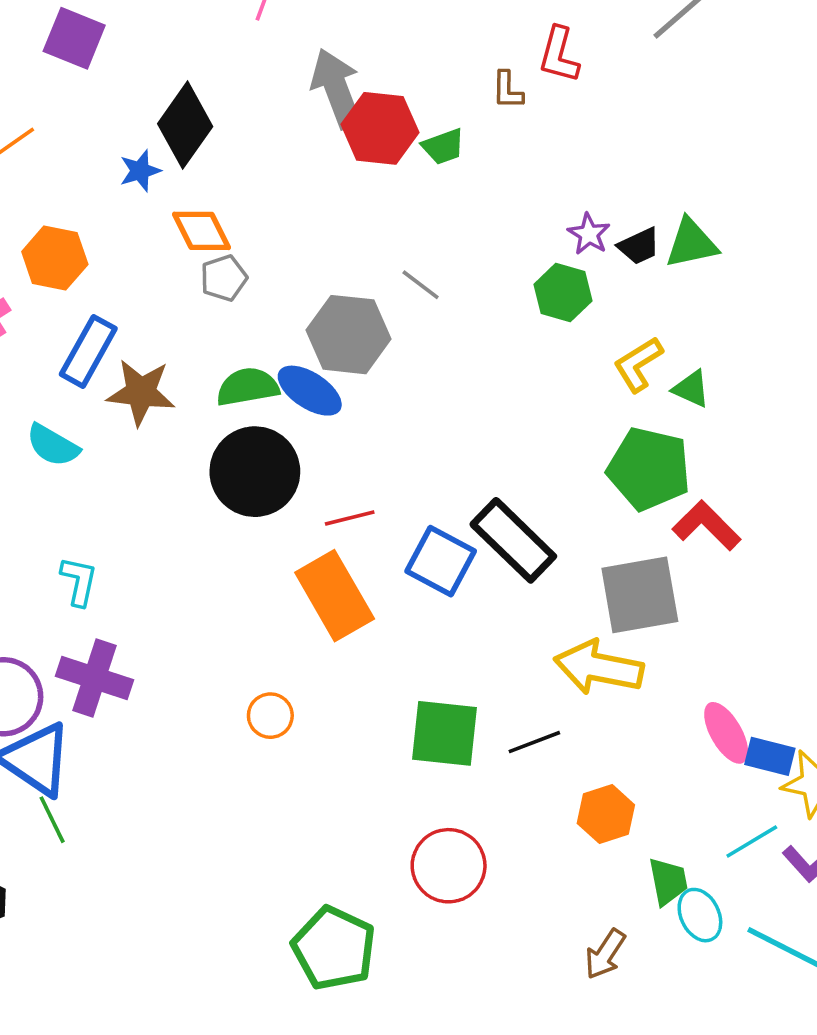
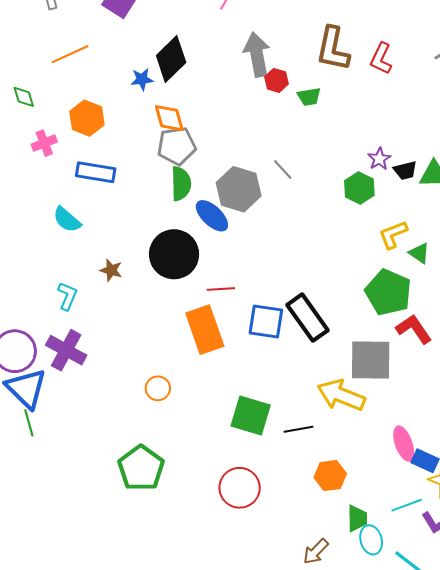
brown L-shape: (507, 90) -> (333, 49), moved, size x2.0
red hexagon: (380, 128) -> (276, 80), size x0.6
gray pentagon: (224, 278) -> (177, 146), size x1.5
blue rectangle: (88, 351) -> (96, 172), turned 60
green semicircle: (248, 387) -> (181, 184), moved, turned 88
brown star: (141, 392) -> (111, 270), moved, size x0.6
blue square: (441, 561) -> (266, 322), turned -30
green pentagon: (334, 948) -> (141, 468), moved

